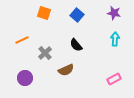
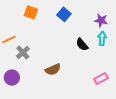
purple star: (114, 13) -> (101, 20), moved
black semicircle: (76, 45) -> (82, 44), moved
gray cross: (45, 53) -> (23, 52), moved

